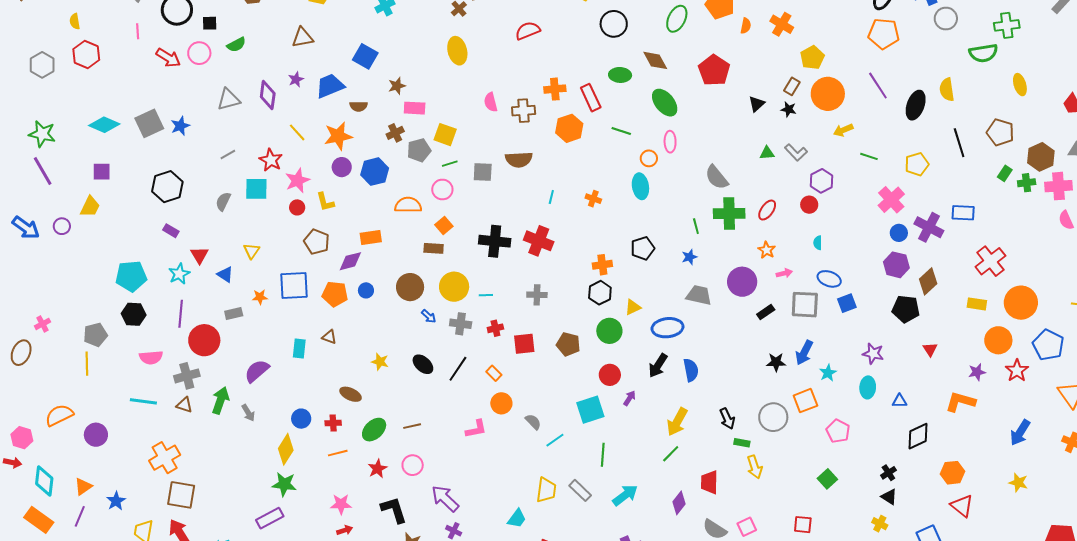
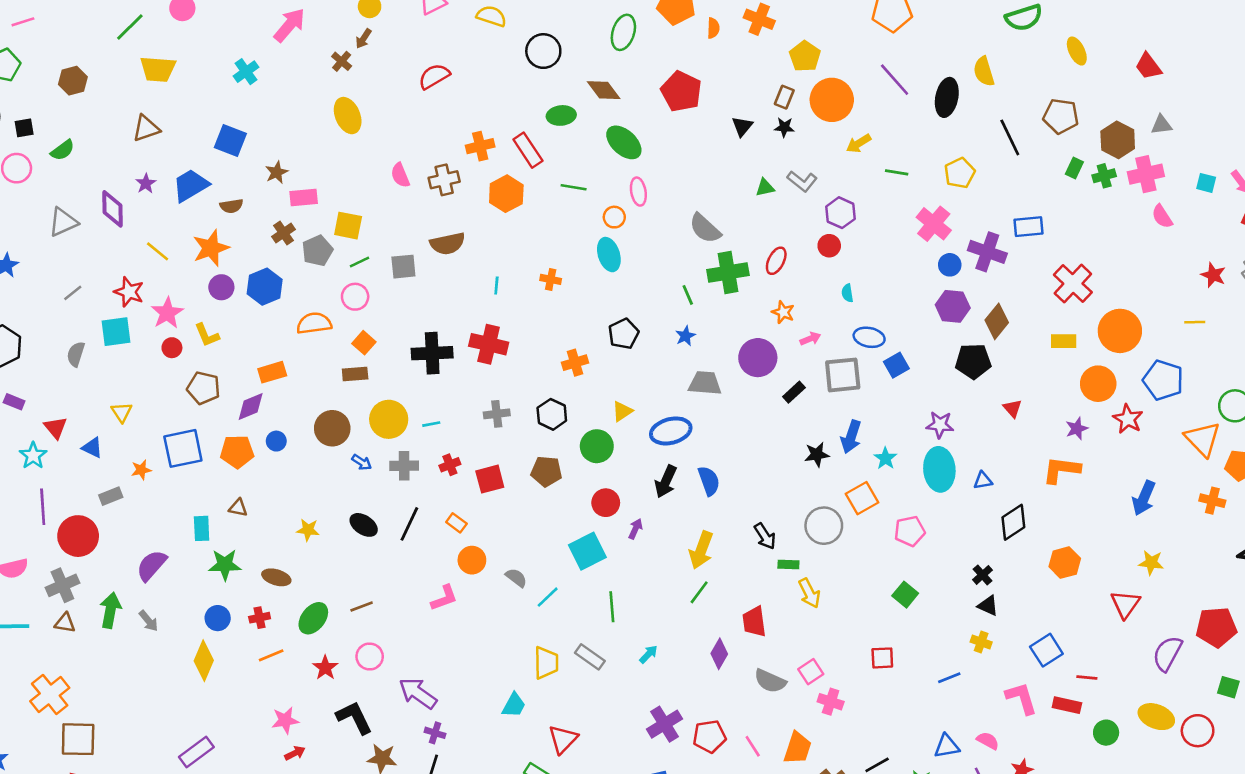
black hexagon: (600, 293) -> (552, 414), moved
cyan ellipse: (868, 387) -> (939, 469), size x1.5
pink pentagon: (838, 431) -> (910, 531), turned -30
green star: (284, 484) -> (225, 565), moved
cyan arrow: (625, 495) -> (648, 654), size x0.6
red triangle: (962, 506) -> (1125, 604), moved, turned 35

